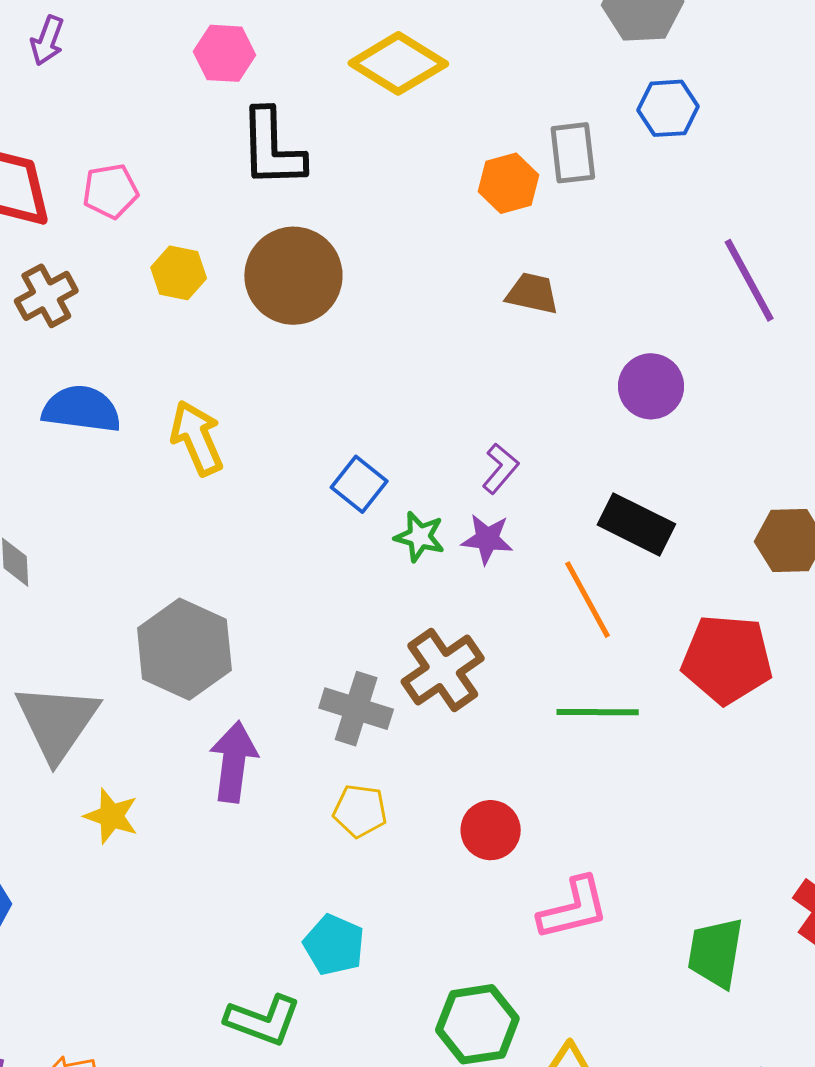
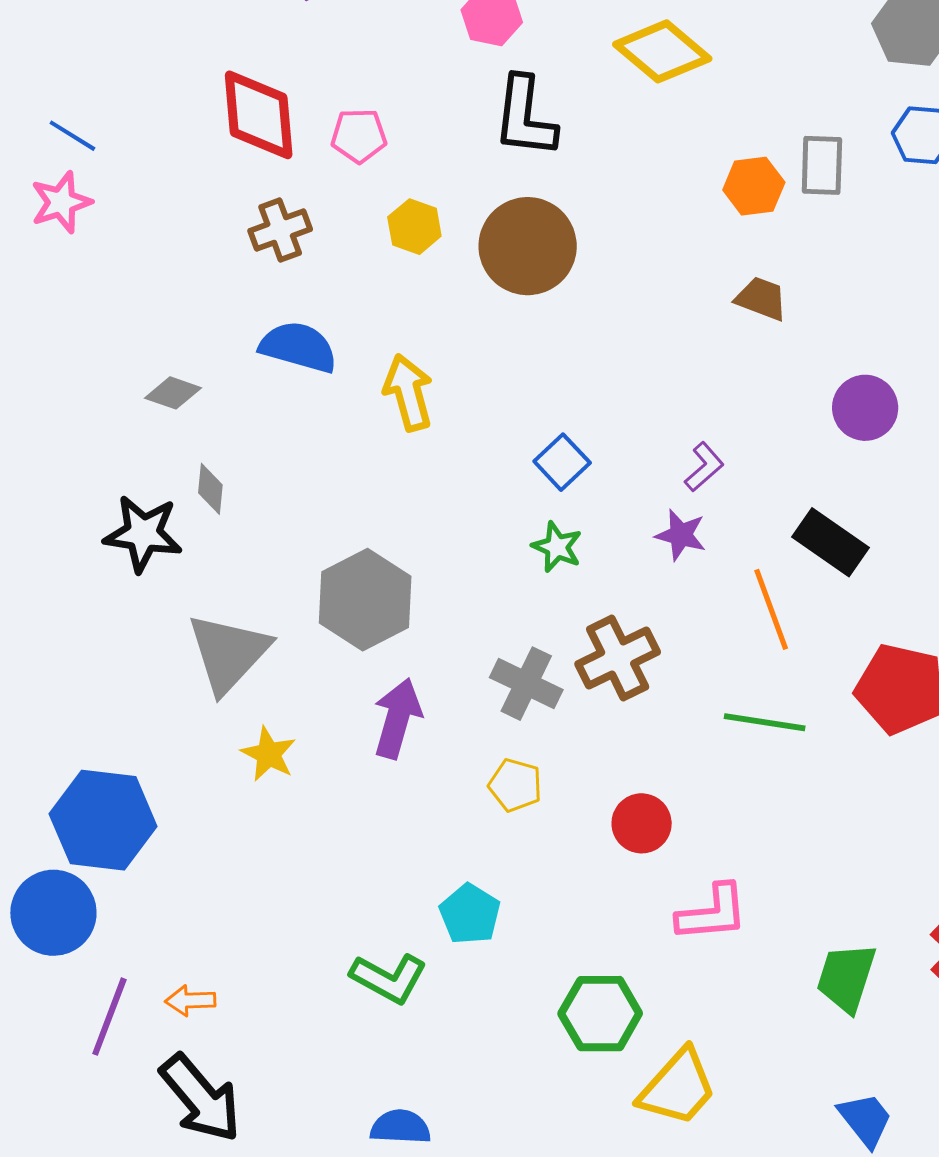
green star: (420, 537) -> (557, 547), moved

